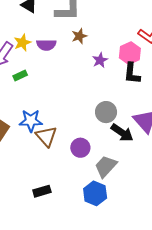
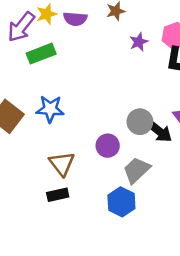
green rectangle: (20, 75) -> (41, 54), size x1.6
gray circle: (106, 112) -> (140, 122), moved
brown triangle: (46, 136) -> (62, 164), moved

